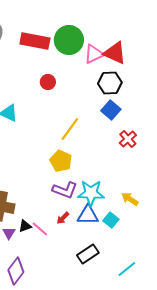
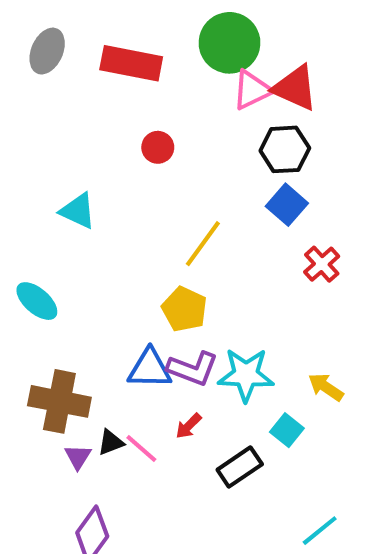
green circle: (69, 40) -> (229, 43), moved
blue triangle: (88, 215) -> (150, 369), moved
black rectangle: (88, 254) -> (240, 467), moved

